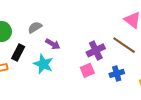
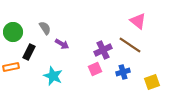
gray semicircle: (35, 27) -> (45, 28), turned 88
cyan star: (43, 64) -> (53, 76), moved

